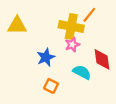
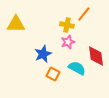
yellow cross: (71, 26) -> (67, 25), size x0.6
orange square: (51, 86) -> (53, 74), moved

